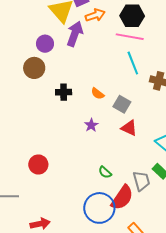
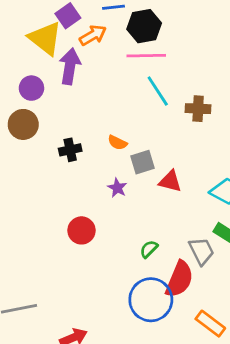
gray square: (122, 104) -> (142, 162), moved, turned -36
red circle: (38, 164) -> (81, 230), moved
green semicircle: (105, 172) -> (149, 249), turned 104

